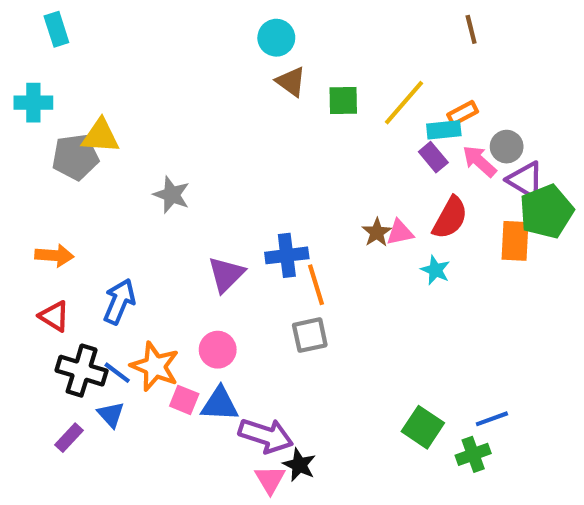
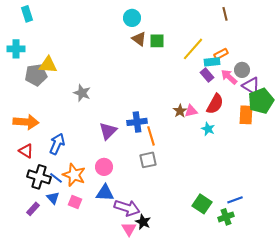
green square: (343, 101) -> (157, 41), moved
orange arrow: (54, 255) -> (26, 122), size x1.4
pink square: (184, 400) -> (75, 202), moved

